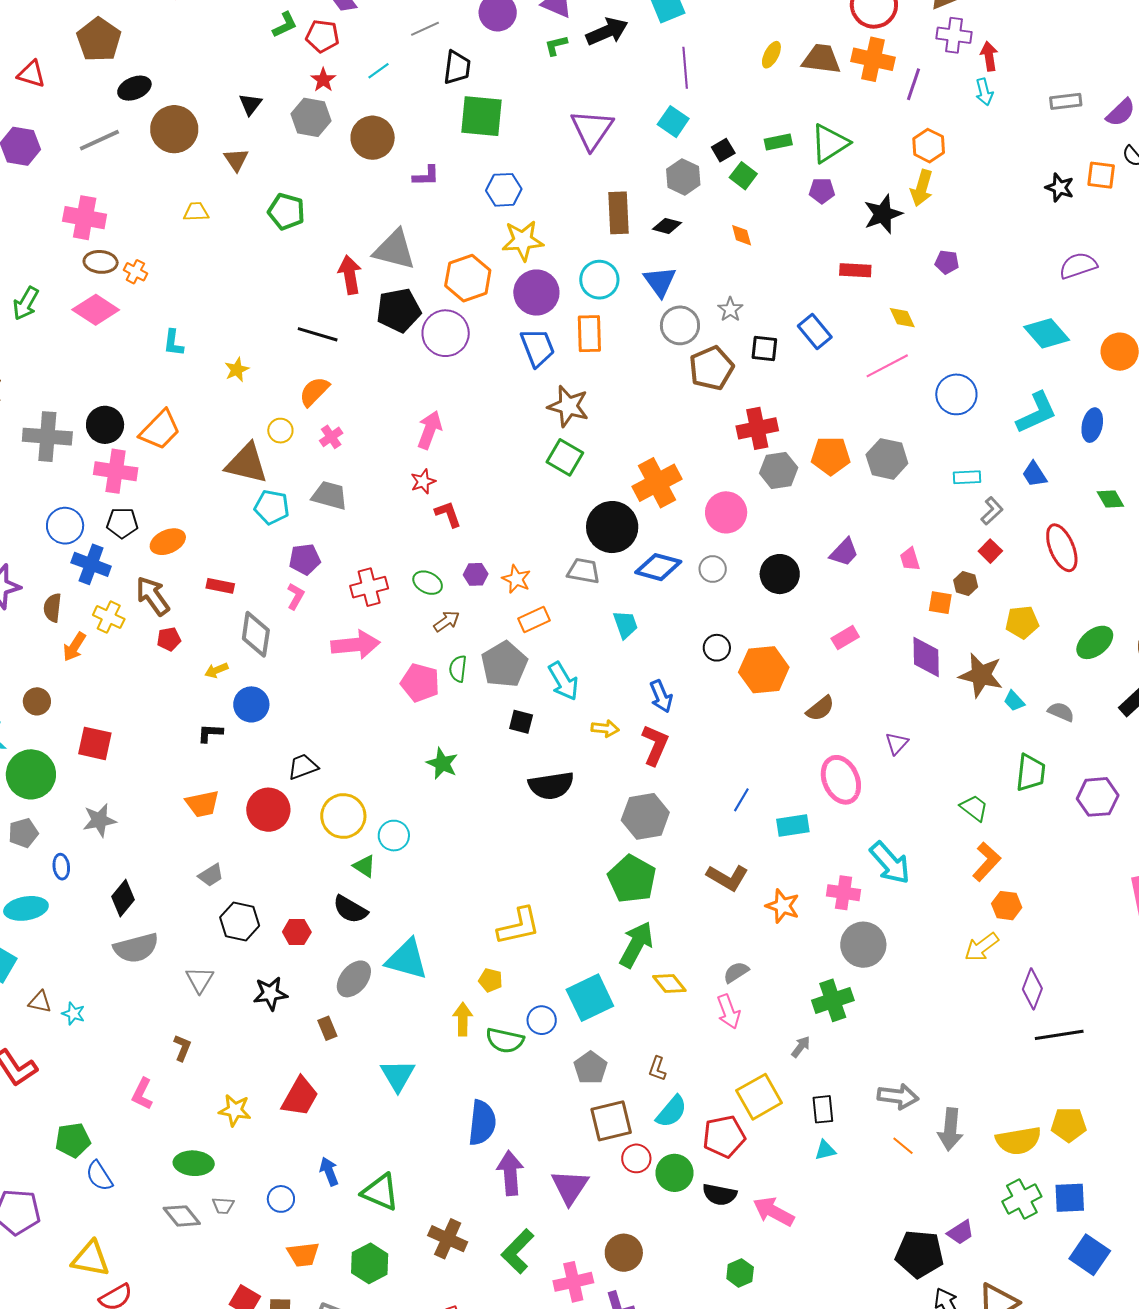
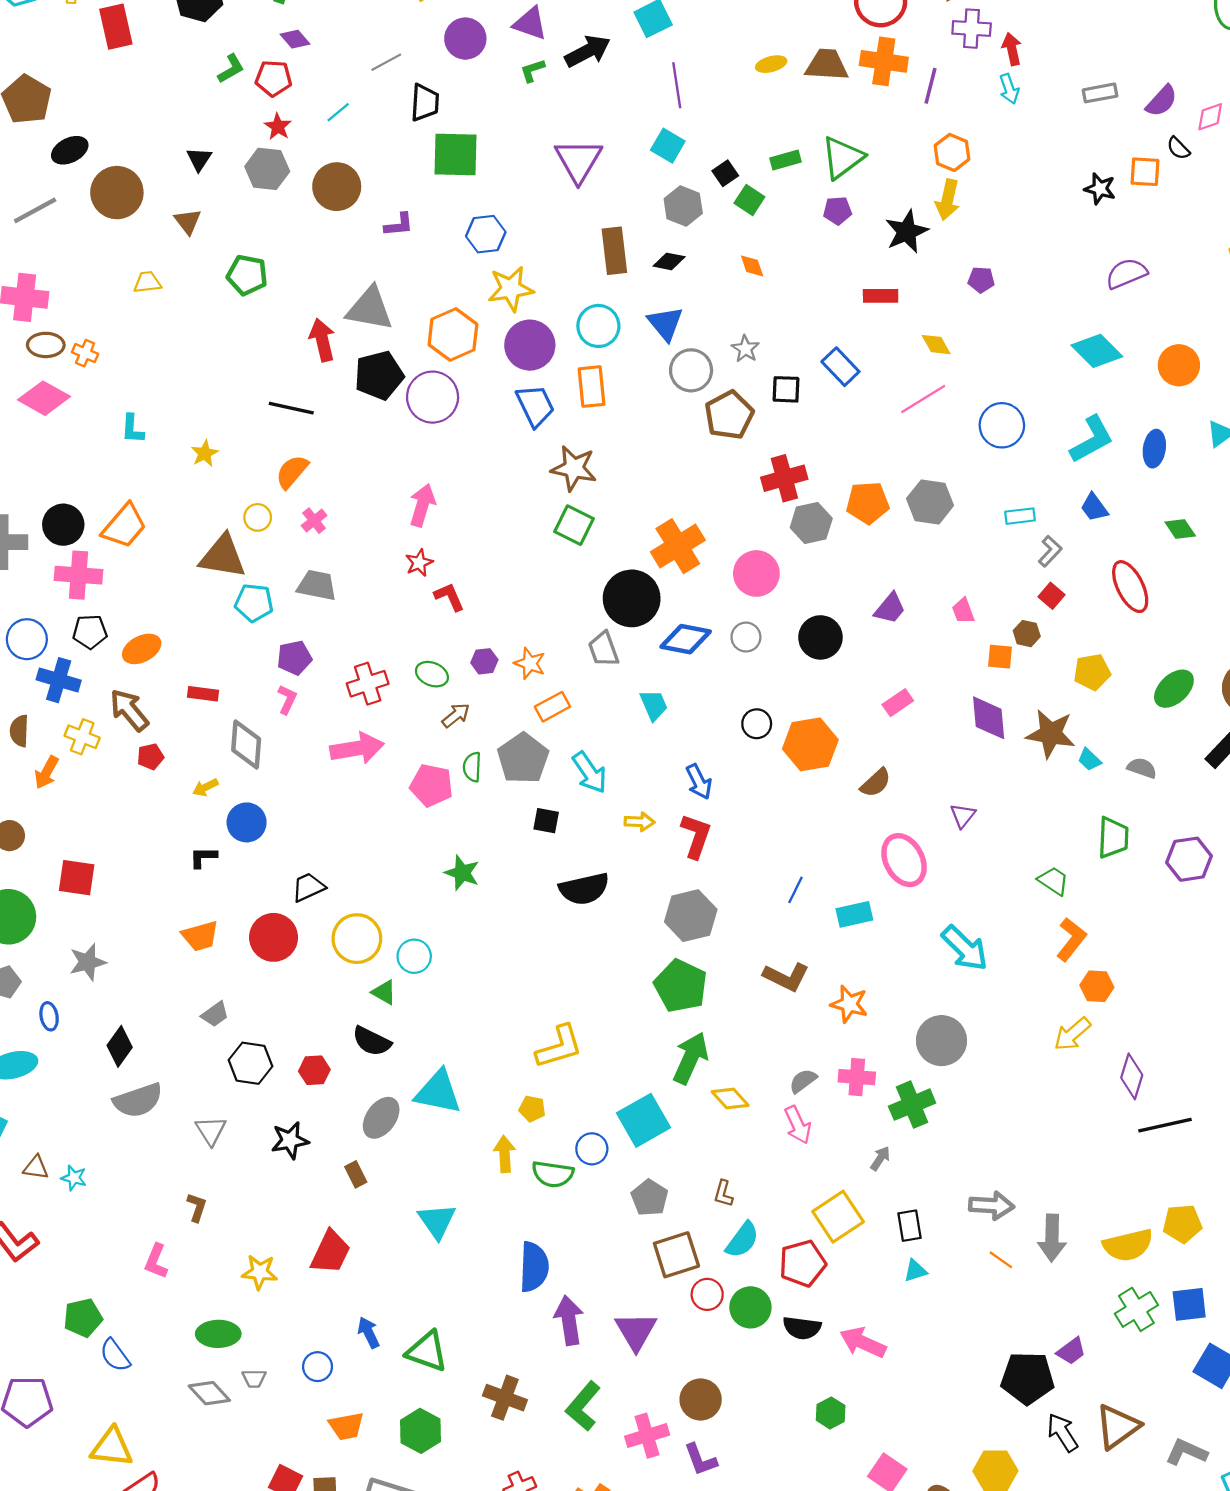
yellow ellipse: (771, 55) -> (771, 64), turned 52
gray trapezoid: (584, 571) -> (603, 649), turned -116
pink cross: (844, 893) -> (857, 1077), moved

